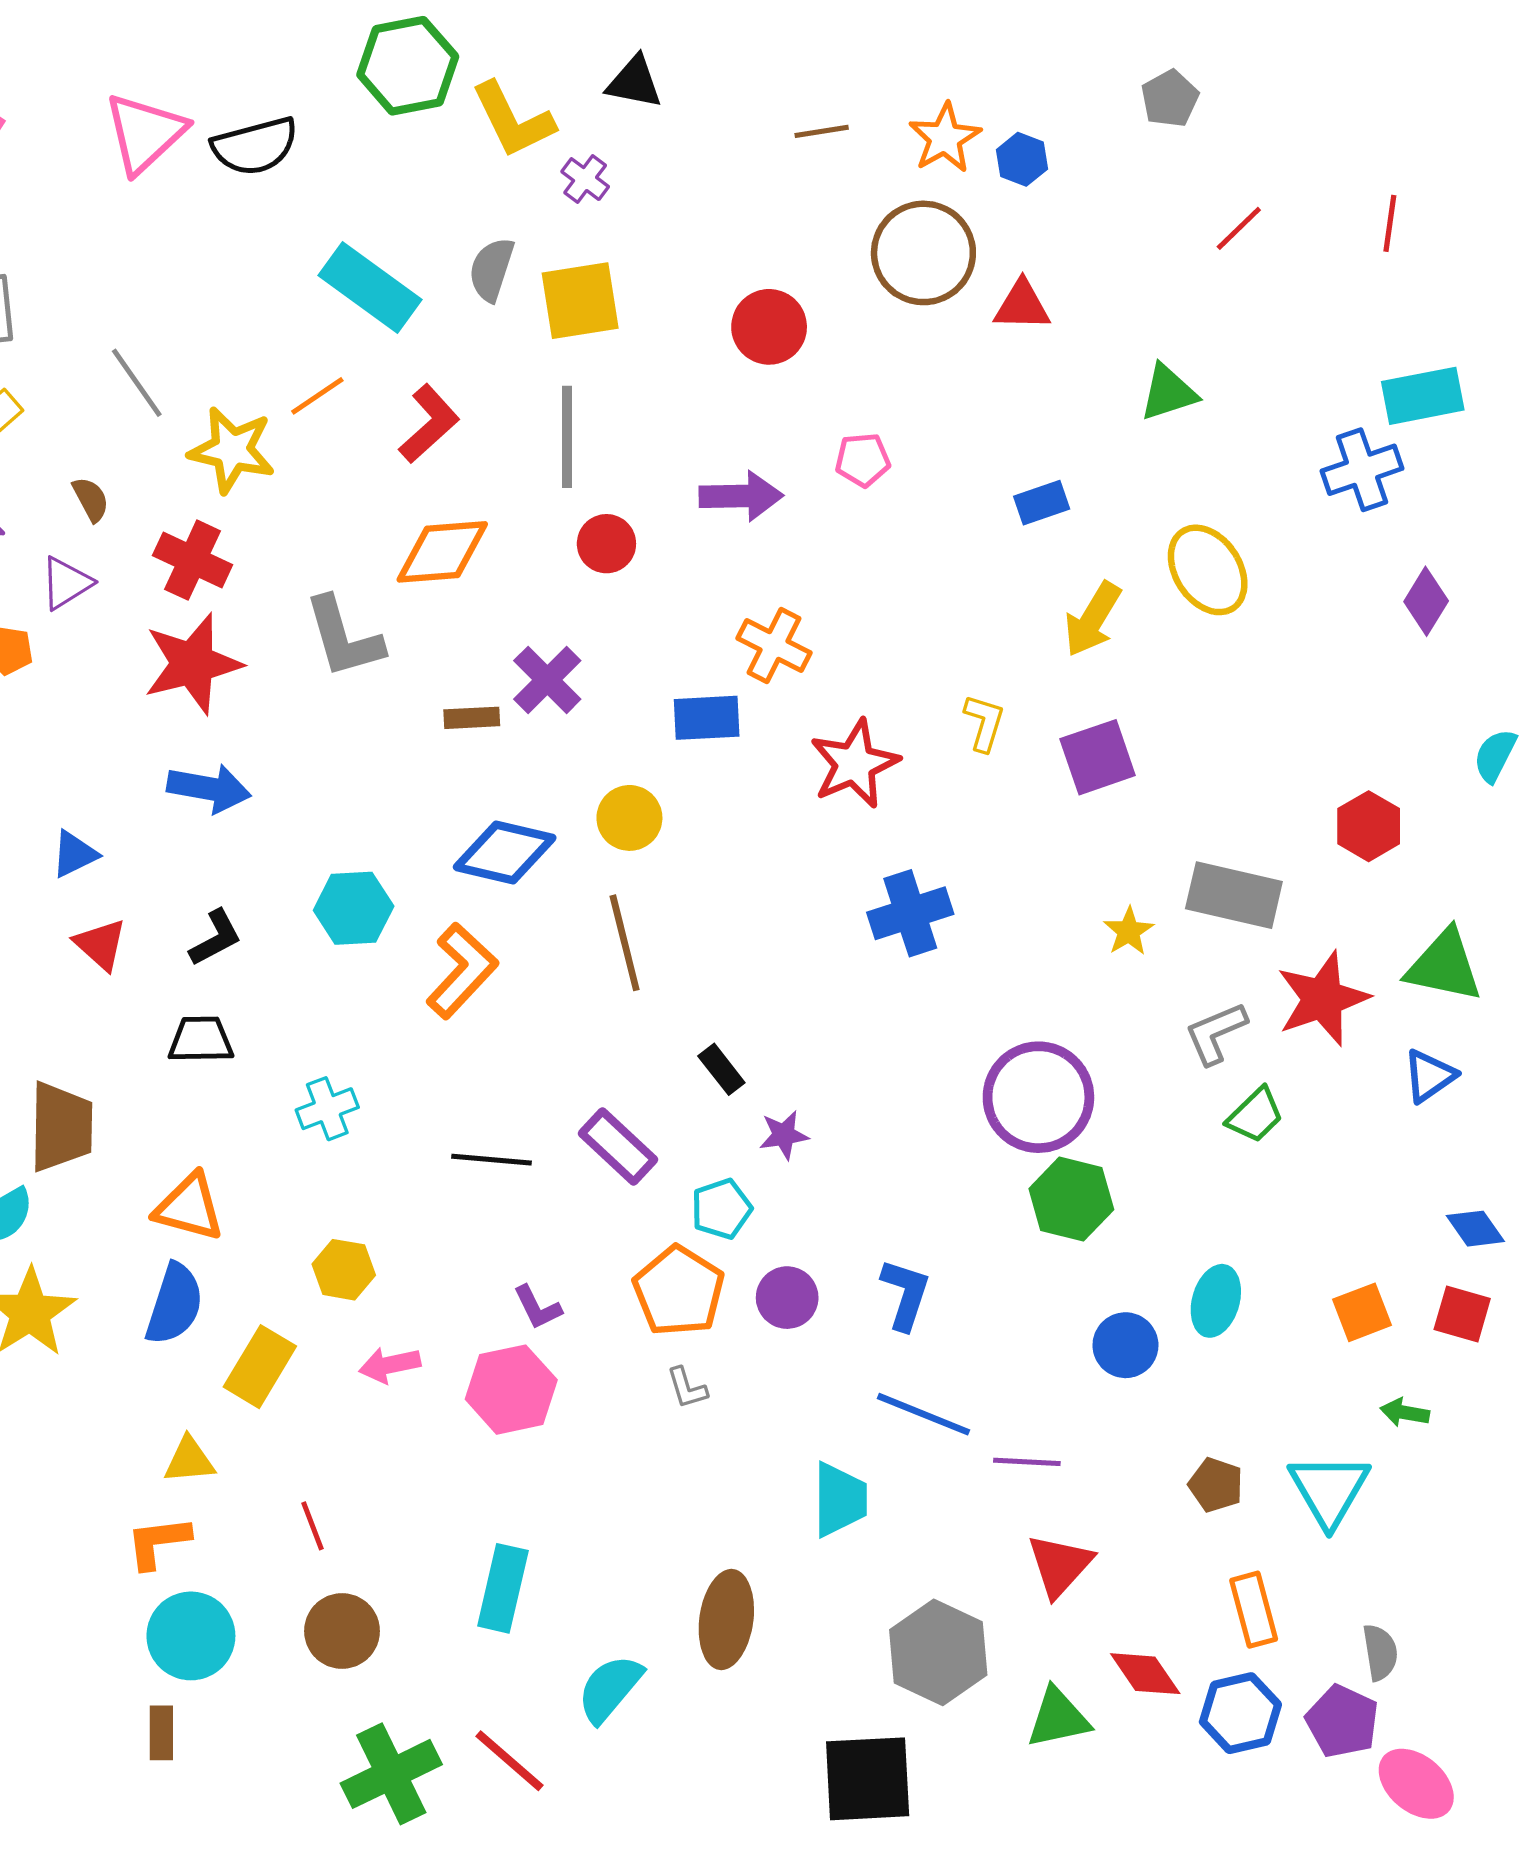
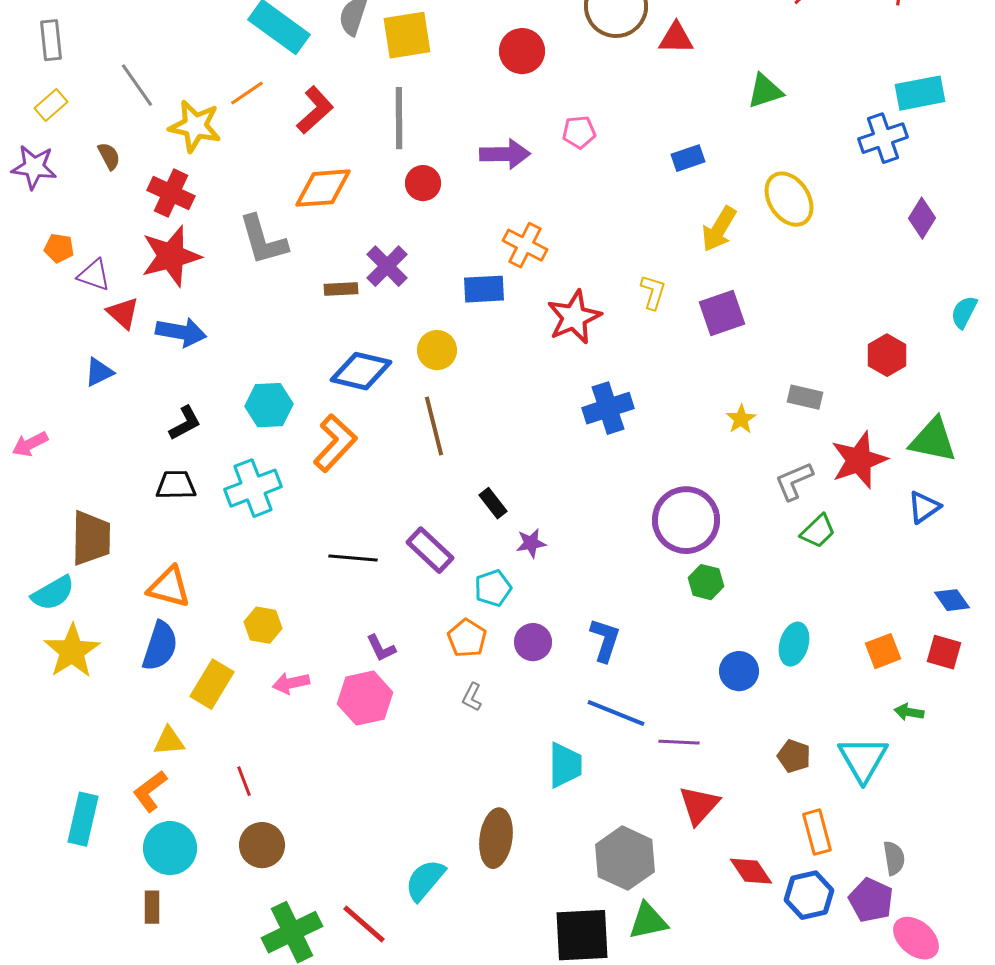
purple triangle: (66, 583) -> (94, 275), moved, turned 51
gray rectangle: (1234, 895) -> (805, 397), size x0.6
red triangle: (101, 944) -> (123, 313), moved
cyan cross: (327, 1109) -> (253, 488), moved, size x1.5
green hexagon: (1071, 1199) -> (706, 582), size x0.7
orange pentagon: (679, 1291) -> (467, 638), size x0.7
gray L-shape: (687, 1388) -> (472, 697), turned 44
orange L-shape: (158, 1542) -> (150, 791), turned -30
cyan rectangle: (503, 1588) -> (83, 819), moved
green triangle: (1058, 1718) -> (648, 921), moved

